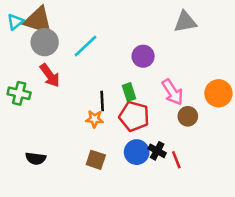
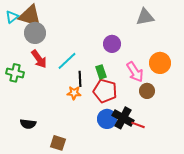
cyan line: (86, 46) -> (67, 61), moved
orange circle: (218, 93) -> (160, 63), moved
black cross: (157, 151) -> (123, 118), size x1.5
brown square: (96, 160) -> (58, 143), moved
red line: (176, 160) -> (138, 125), turned -48

